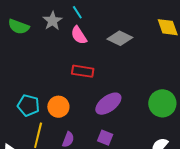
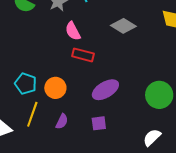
pink semicircle: (79, 35) -> (73, 31), moved
purple square: (105, 138) -> (99, 123), turned -35

